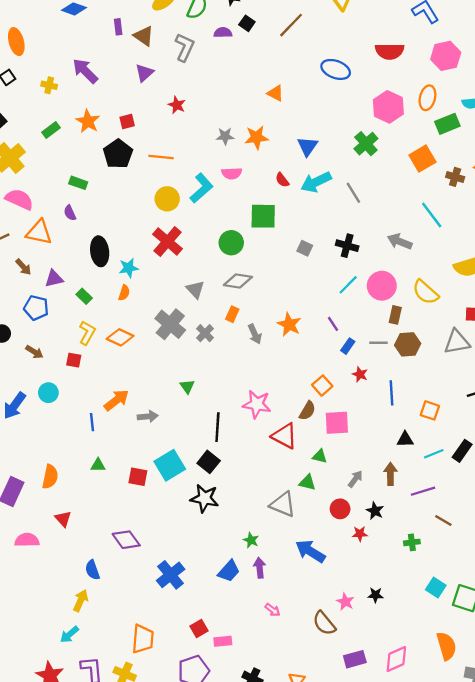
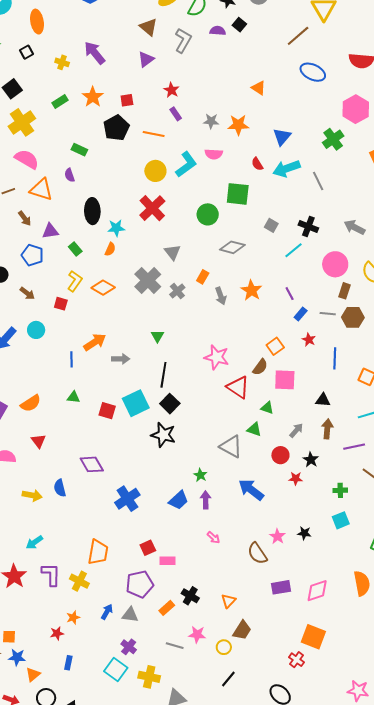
brown line: (291, 25) -> (298, 36), moved
purple rectangle: (118, 27) -> (176, 114), moved, turned -32
gray diamond: (238, 281) -> (232, 247), moved
cyan line: (348, 285) -> (293, 250), moved
black line: (217, 427) -> (163, 375), moved
black triangle: (405, 439) -> (323, 400), moved
orange semicircle: (50, 477) -> (31, 403), turned 40
cyan square: (436, 587) -> (341, 520), moved, turned 30
yellow arrow: (81, 601) -> (32, 495), moved, turned 72

